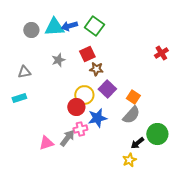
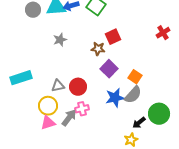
red square: (87, 54) -> (113, 37), moved
gray triangle: (24, 72) -> (58, 86), moved
yellow circle: (84, 95) -> (48, 106), moved
cyan rectangle: (19, 98) -> (21, 78), size x1.5
blue star: (97, 118) -> (115, 98), moved

